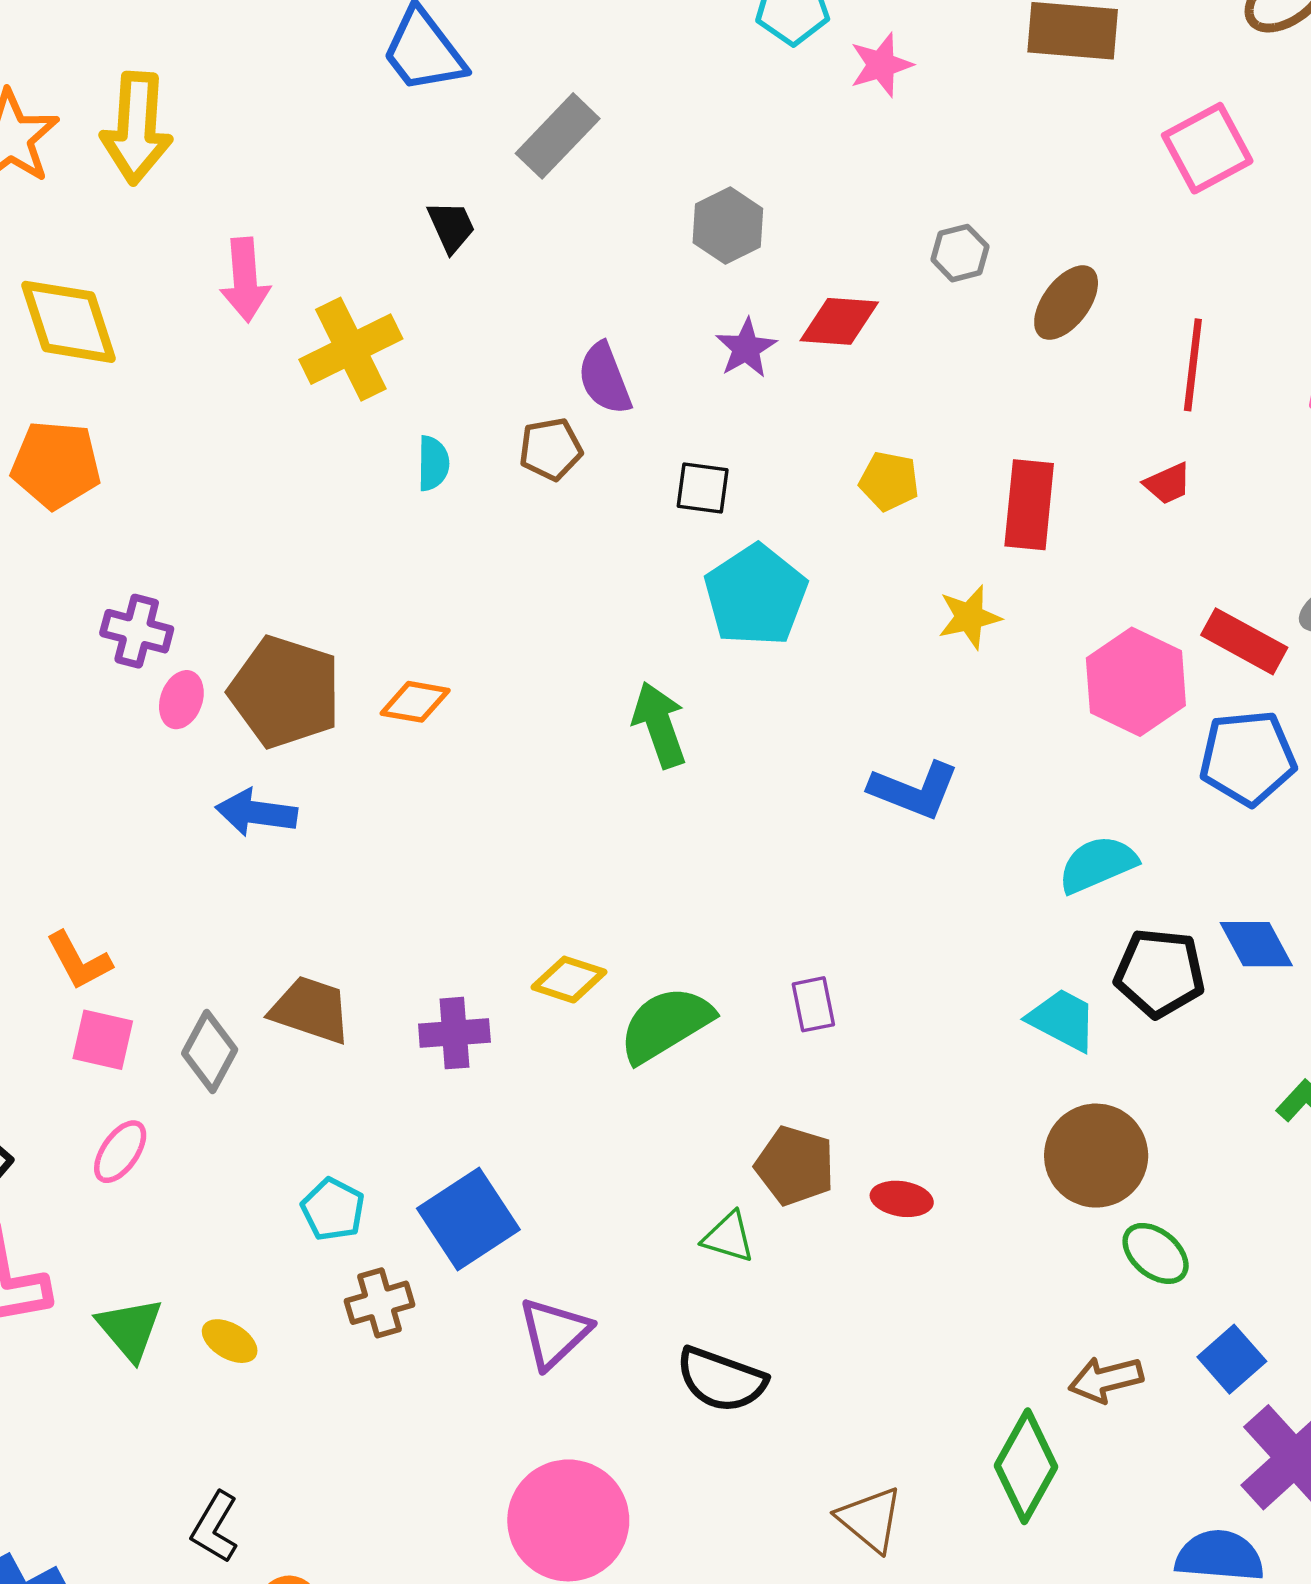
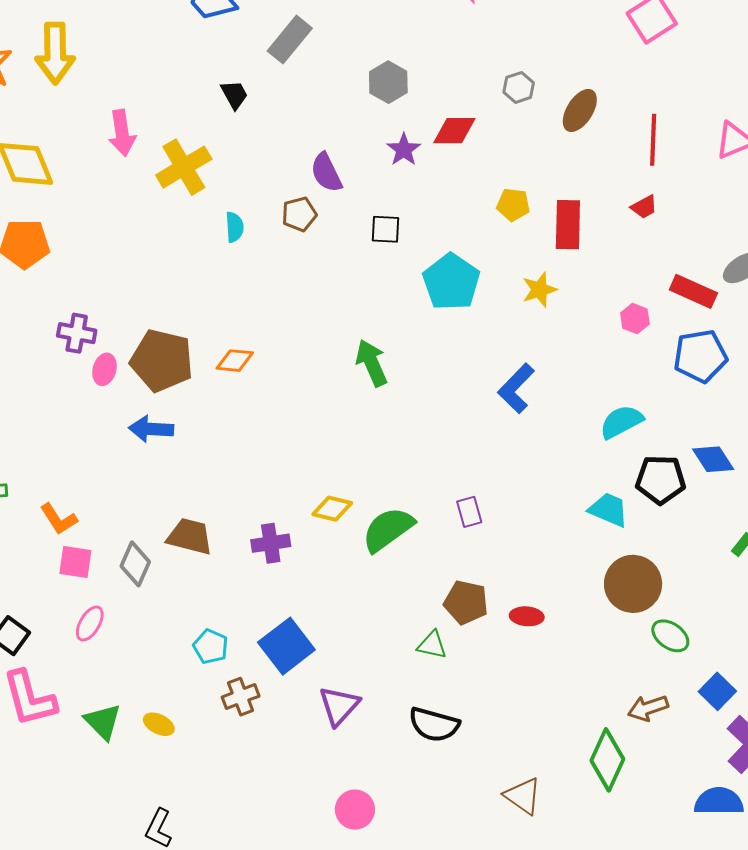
yellow pentagon: (889, 481) -> (513, 205), moved
cyan pentagon: (756, 595) -> (451, 282), moved
pink hexagon: (1136, 682) -> (635, 319), size x0.5
blue L-shape: (914, 790) -> (516, 388), turned 117
pink circle: (568, 1520) -> (355, 810), size x0.6

